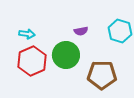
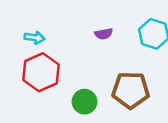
green circle: (66, 55) -> (85, 102), moved, size x0.7

